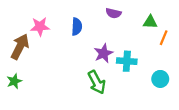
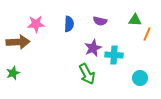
purple semicircle: (113, 13) -> (100, 21), moved
brown arrow: (20, 47) -> (18, 42), turned 60
cyan circle: (160, 79) -> (140, 78), moved

